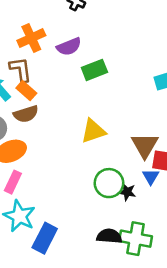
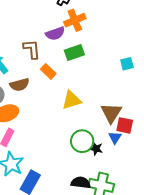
orange cross: (31, 38) -> (75, 20), moved
brown L-shape: (21, 69) -> (32, 49), moved
orange rectangle: (26, 91) -> (48, 71), moved

